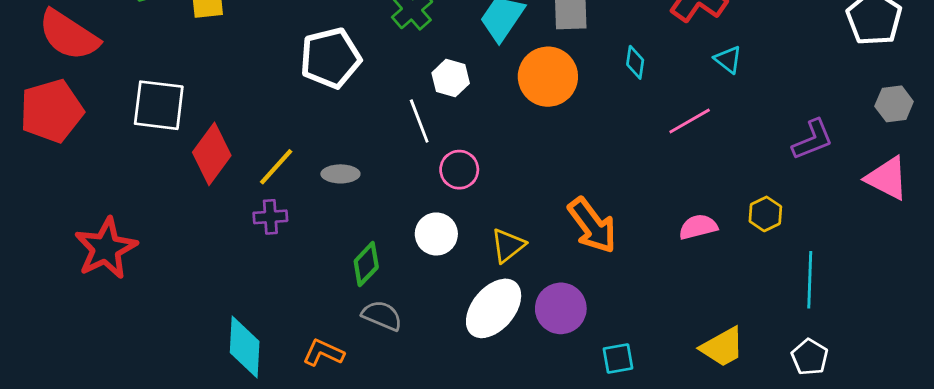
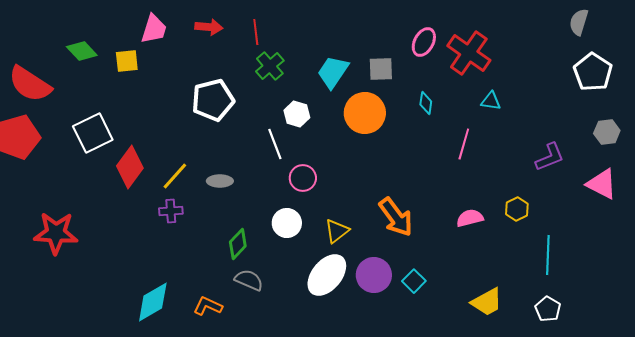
cyan triangle: (728, 59) -> (491, 101), turned -30
white square: (159, 105) -> (93, 133), turned -33
pink line: (690, 121) -> (464, 144), turned -44
red star: (106, 248) -> (56, 233), turned 30
cyan diamond: (245, 347) -> (153, 302), turned 57
cyan square: (618, 358) -> (414, 281), moved, turned -35

